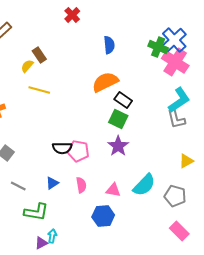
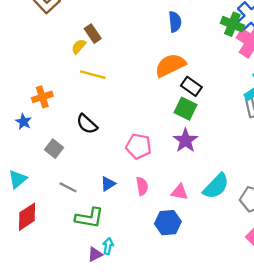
black semicircle: (62, 148) -> (87, 124), moved, turned 42

